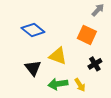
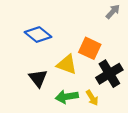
orange square: (87, 35) -> (90, 48), moved
black cross: (95, 64) -> (109, 74), size x1.6

